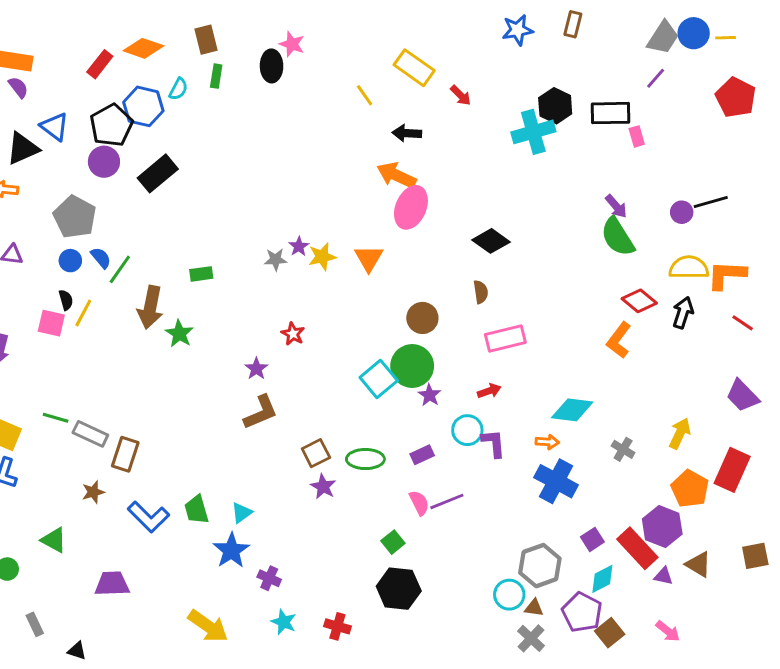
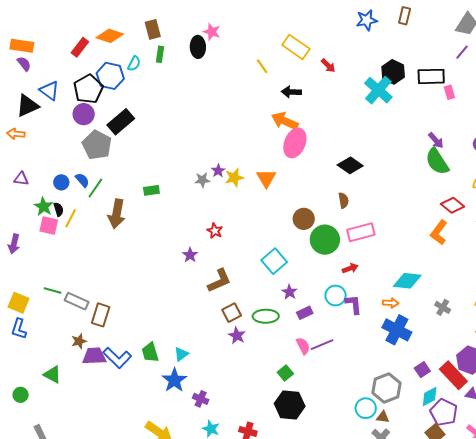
cyan cross: (533, 132) -> (378, 90), turned -32
gray pentagon: (75, 217) -> (97, 145), moved
green star: (179, 334) -> (44, 207), moved
green circle: (412, 366) -> (325, 240), moved
purple star: (430, 395) -> (289, 292), moved
brown L-shape: (261, 412) -> (219, 281), moved
purple trapezoid: (112, 584) -> (94, 356), moved
purple pentagon: (582, 612) -> (444, 412), moved

